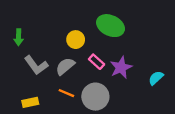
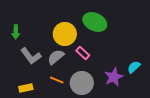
yellow circle: (76, 40) -> (65, 34), size x1.5
purple star: (121, 67) -> (114, 77), moved

